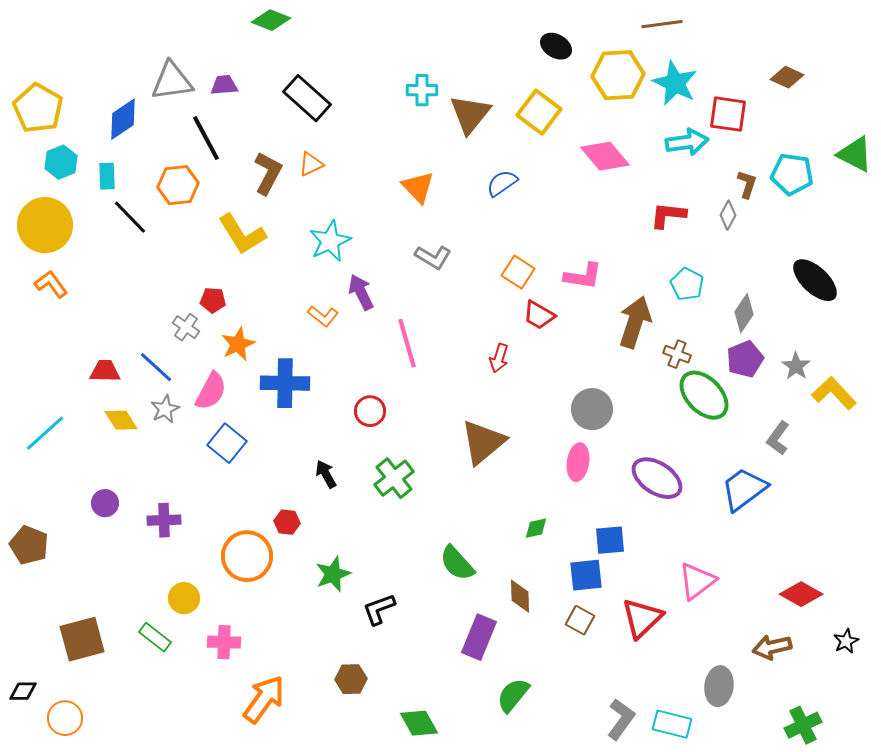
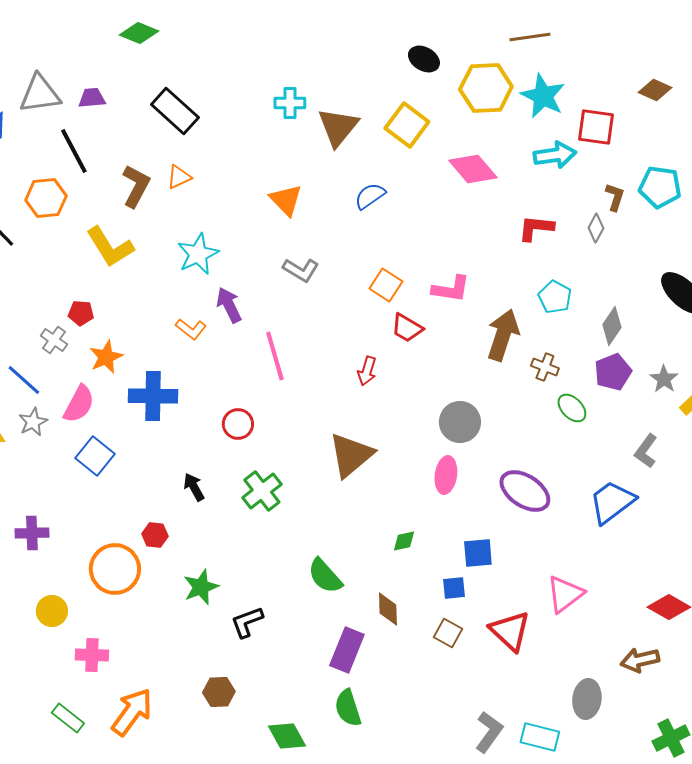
green ellipse: (704, 395) -> (572, 408), size x0.6
blue square: (586, 575) -> (454, 588), size x0.7
red triangle: (642, 618) -> (510, 631), turned -33
green rectangle: (155, 637) -> (68, 718), moved
green semicircle: (513, 695) -> (348, 708), moved, turned -57

